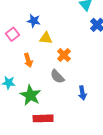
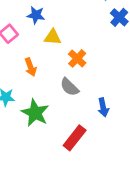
red rectangle: (43, 118) -> (75, 138), moved, turned -48

